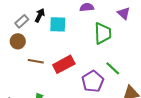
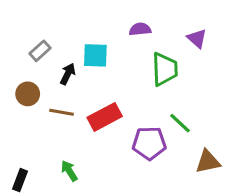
black arrow: (40, 15) -> (68, 74), moved
brown circle: (18, 41) -> (28, 94), moved
purple pentagon: (93, 81) -> (149, 143), turned 30

